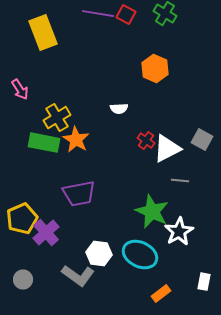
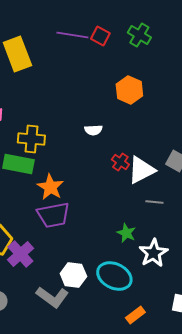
yellow cross: (57, 118) -> (31, 139), turned 36
orange star: (76, 140) -> (50, 187), moved
green star: (152, 212) -> (126, 233), size x0.6

